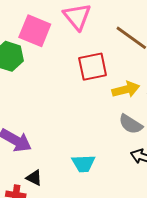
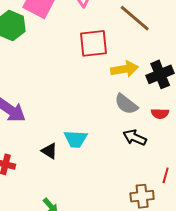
black triangle: (34, 178) -> (49, 151), moved

